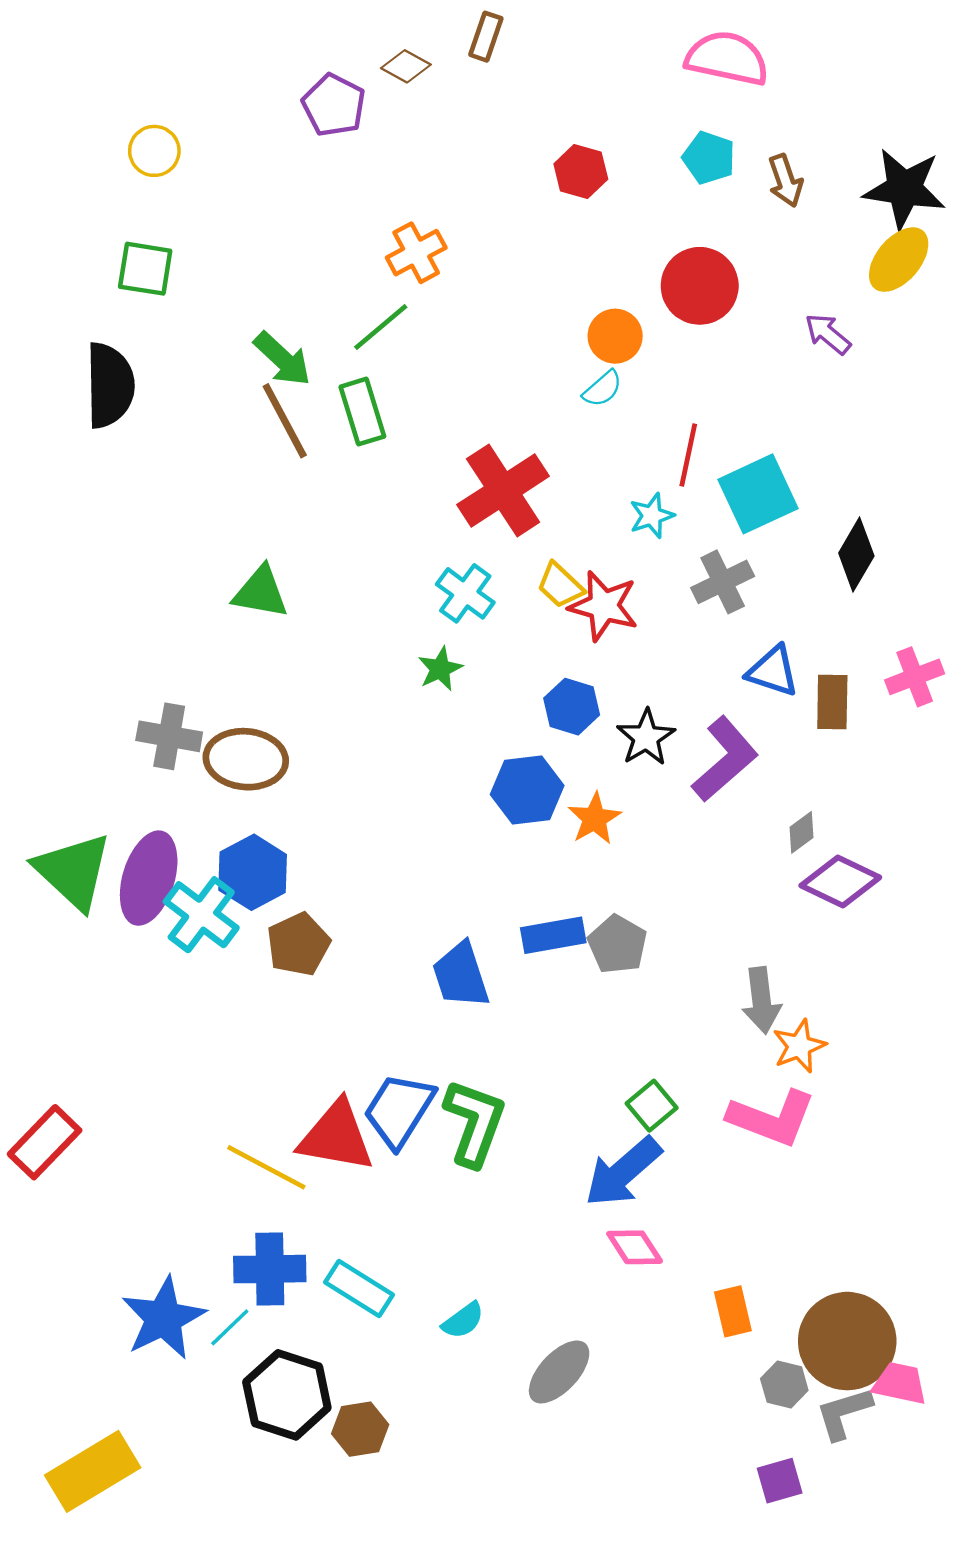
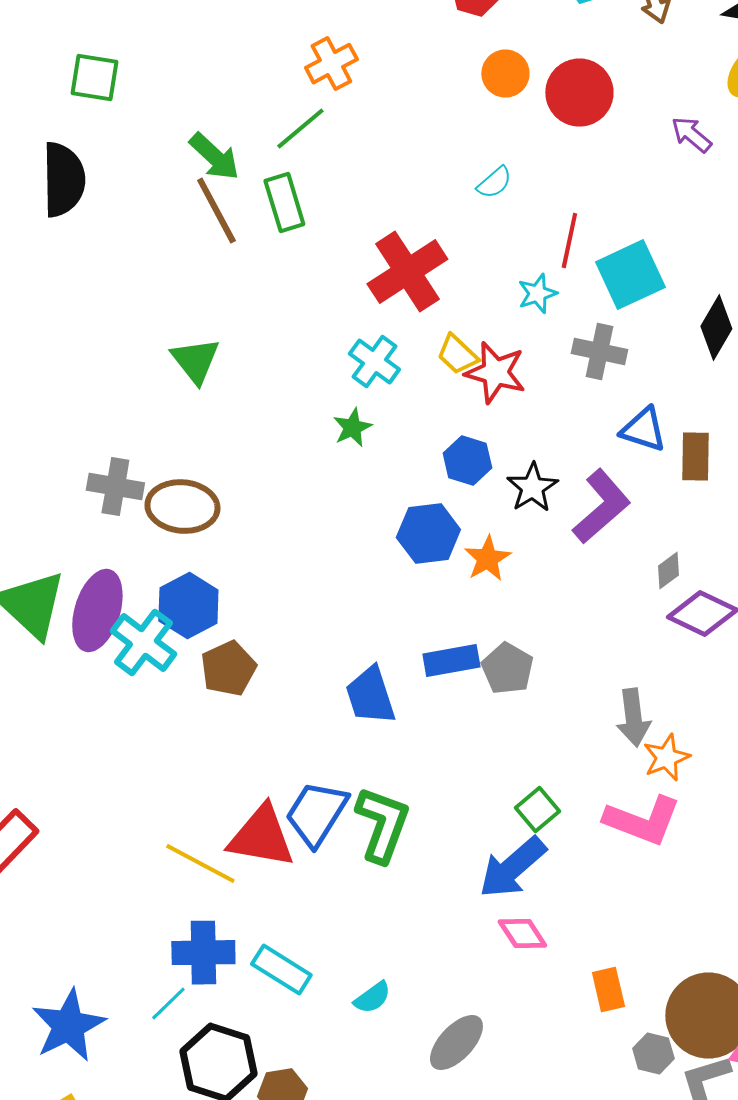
orange circle: (615, 336) -> (505, 74), moved
gray cross: (723, 582) -> (599, 352), turned 38
green triangle: (261, 592) -> (195, 361), turned 42
blue star: (163, 1318) -> (68, 1026), moved

